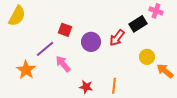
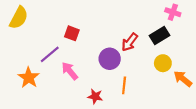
black rectangle: (138, 24) -> (160, 35), moved
purple circle: (91, 42) -> (110, 59), moved
orange line: (114, 86) -> (124, 85), moved

